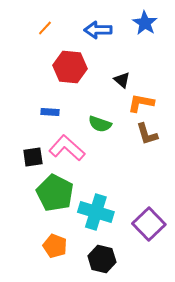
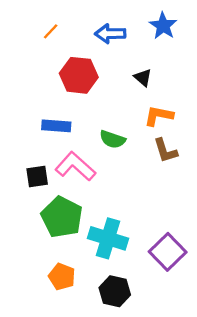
black triangle: (122, 80) -> (143, 78), moved
blue rectangle: (50, 112) -> (56, 126), size x1.4

